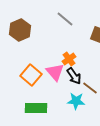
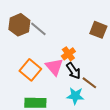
gray line: (65, 19) -> (38, 29), moved

